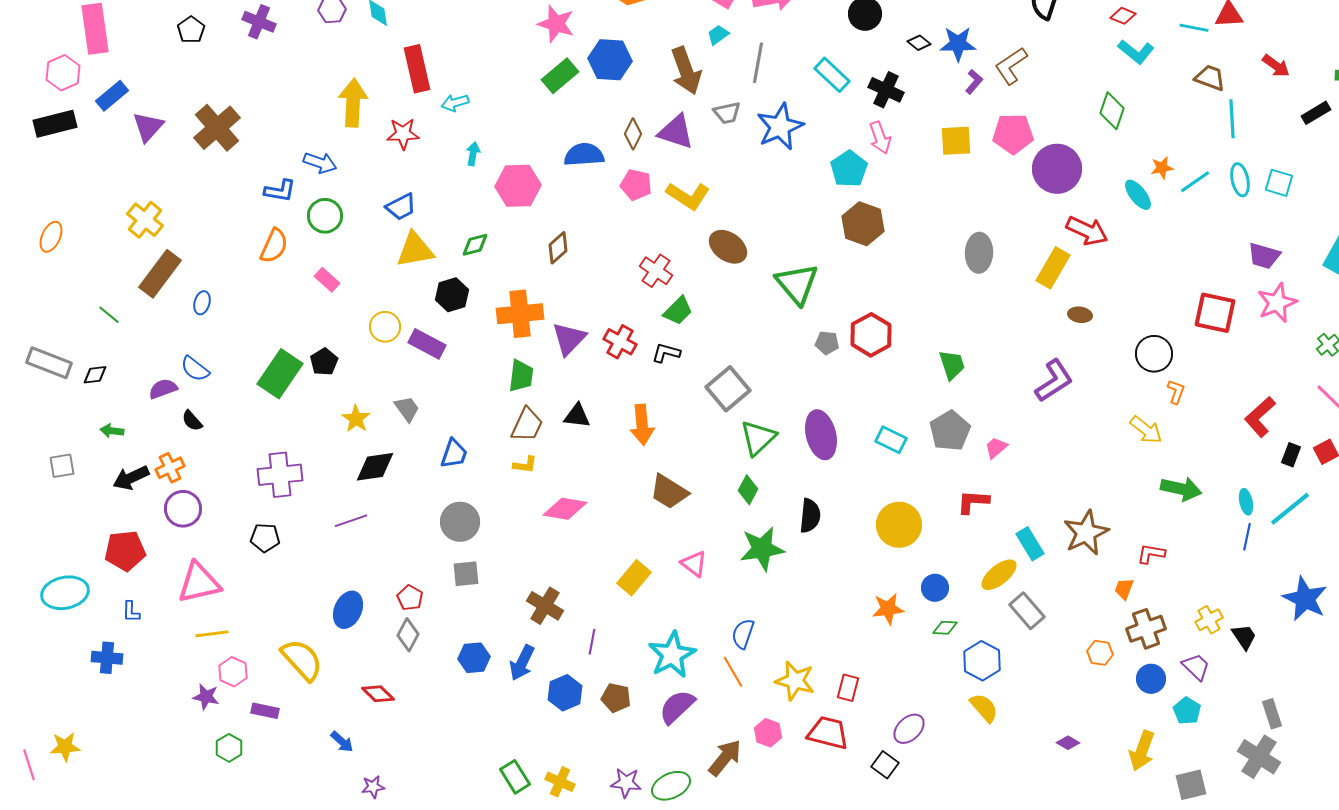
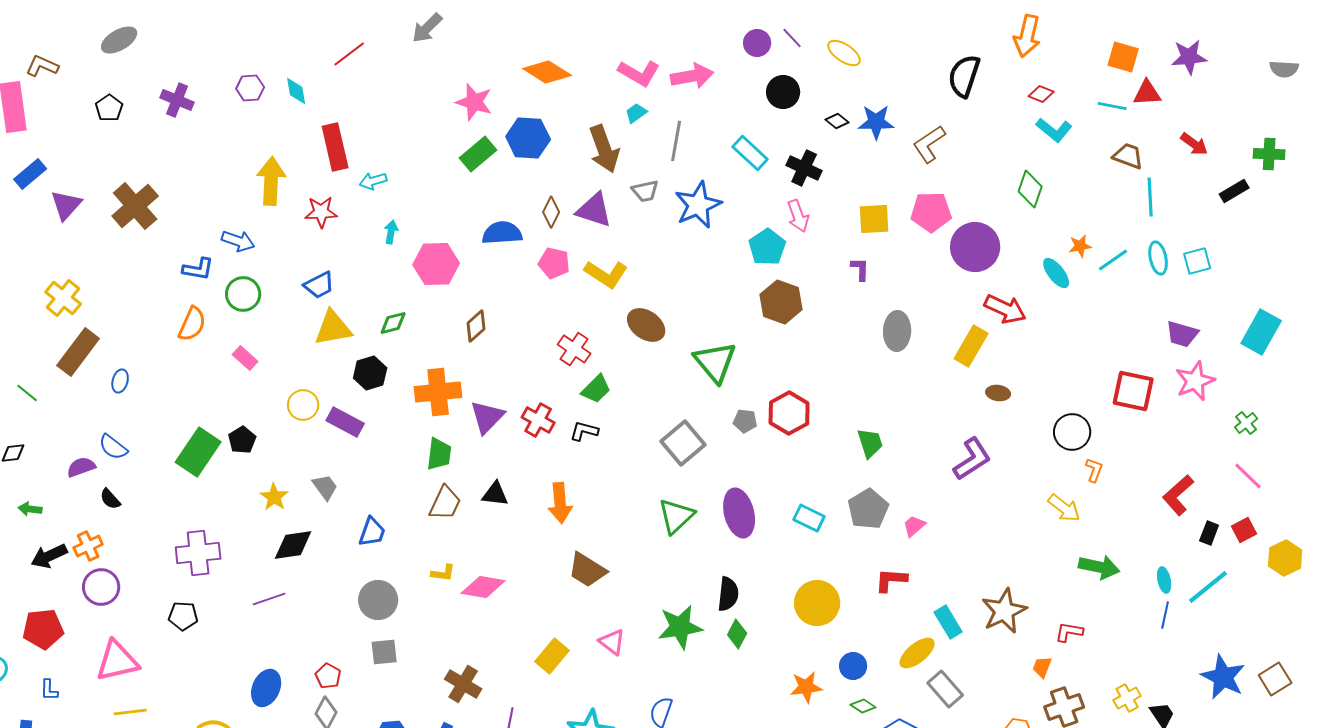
purple L-shape: (974, 82) -> (860, 269), moved, turned -40
cyan square: (1279, 183) -> (1197, 261), turned -32
gray square: (728, 389) -> (683, 443), moved
yellow L-shape: (525, 465) -> (443, 573), moved
green diamond: (748, 490) -> (737, 634), moved
green diamond: (945, 628) -> (863, 706), turned 30

